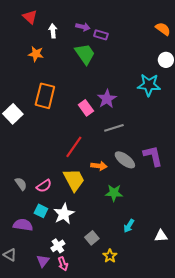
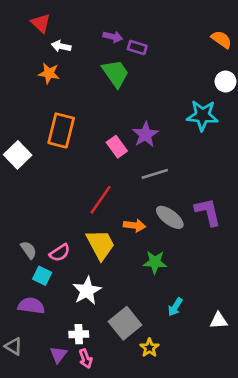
white arrow: (53, 31) -> (61, 46), moved, turned -72
cyan square: (41, 211) -> (42, 276), moved
gray square: (92, 238) -> (125, 323), size x1.6
white cross: (58, 246) -> (79, 334), turned 32

